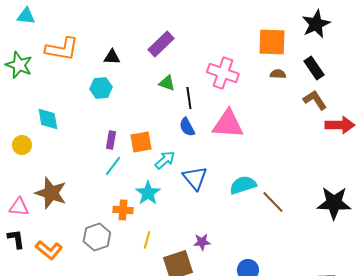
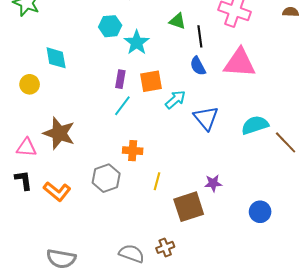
cyan star: (148, 193) -> (137, 42), moved

